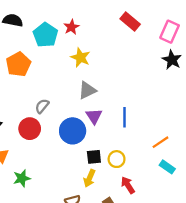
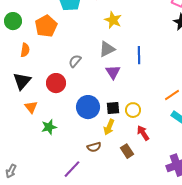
yellow star: (80, 58) -> (113, 20), moved
gray semicircle: (42, 106) -> (75, 61), moved
blue line: (124, 117) -> (139, 55), moved
blue circle: (73, 131) -> (88, 107), moved

